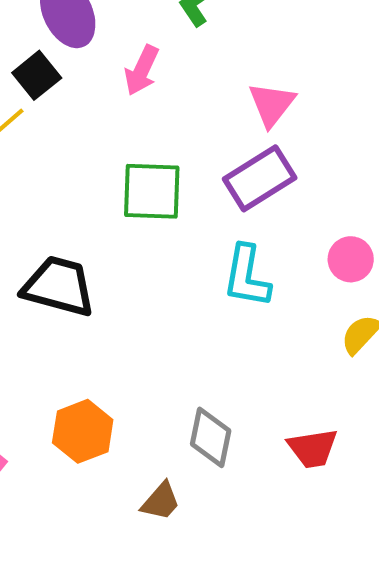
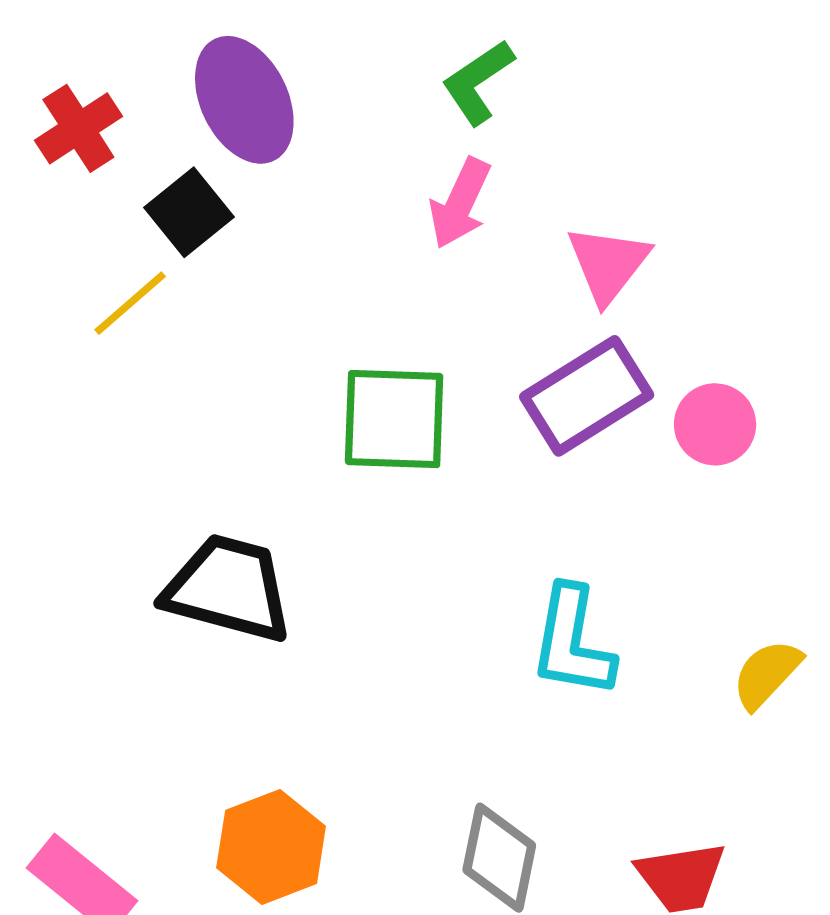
pink arrow: (142, 70) -> (460, 203), moved
pink circle: (351, 259) -> (715, 424), moved
cyan L-shape: (247, 276) -> (572, 642), moved

